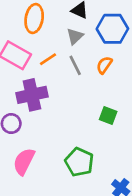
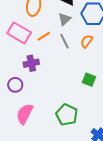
purple cross: (32, 95) -> (31, 63), size x0.7

